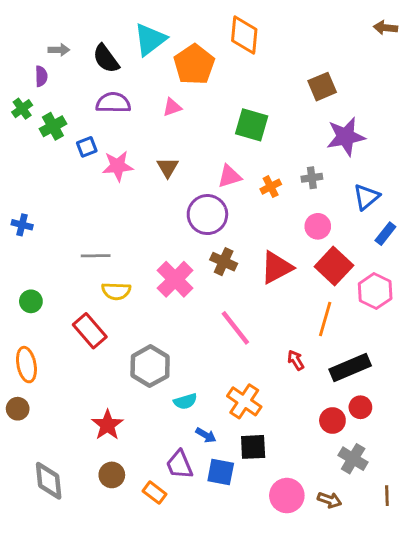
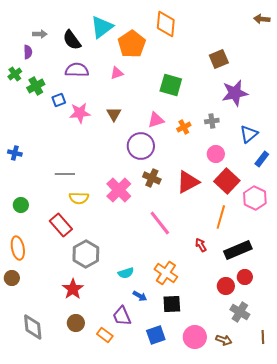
gray hexagon: (150, 366) -> (86, 254), moved
blue square: (221, 472) -> (156, 335), moved, turned -30

